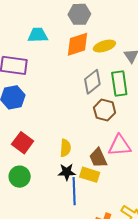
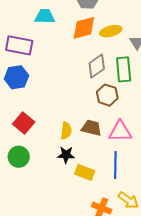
brown trapezoid: (98, 158) -> (91, 128), moved, turned 125
yellow rectangle: (90, 175) -> (85, 172), moved
blue line: (74, 191) -> (115, 165), moved

